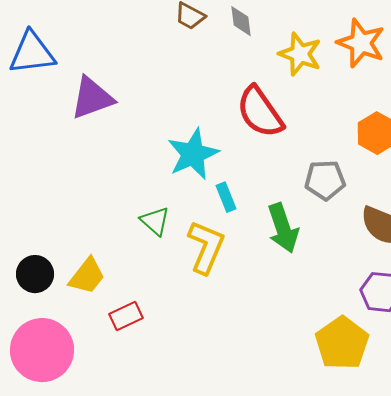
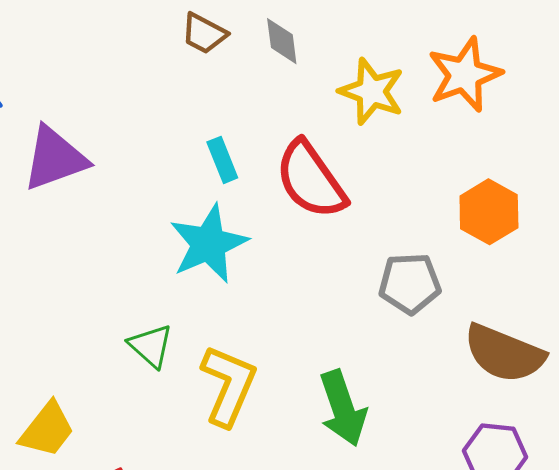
orange star: (361, 43) -> (465, 75), turned 30
cyan rectangle: (226, 197) -> (222, 160), moved
green arrow: (283, 228) -> (343, 408), moved

